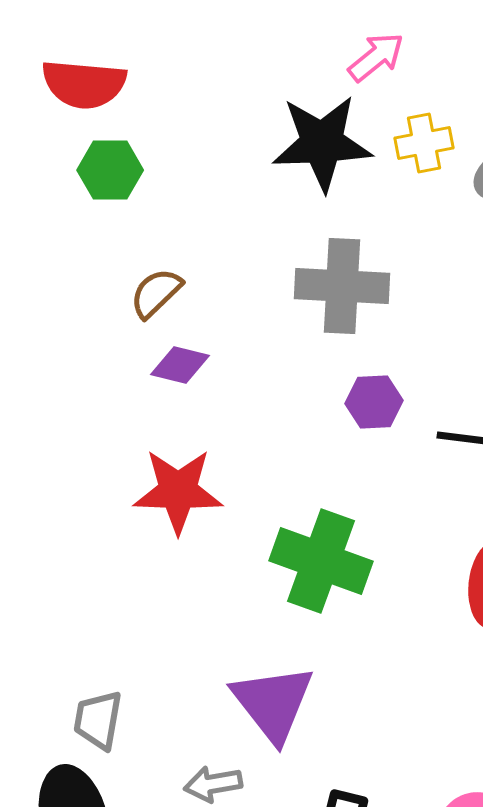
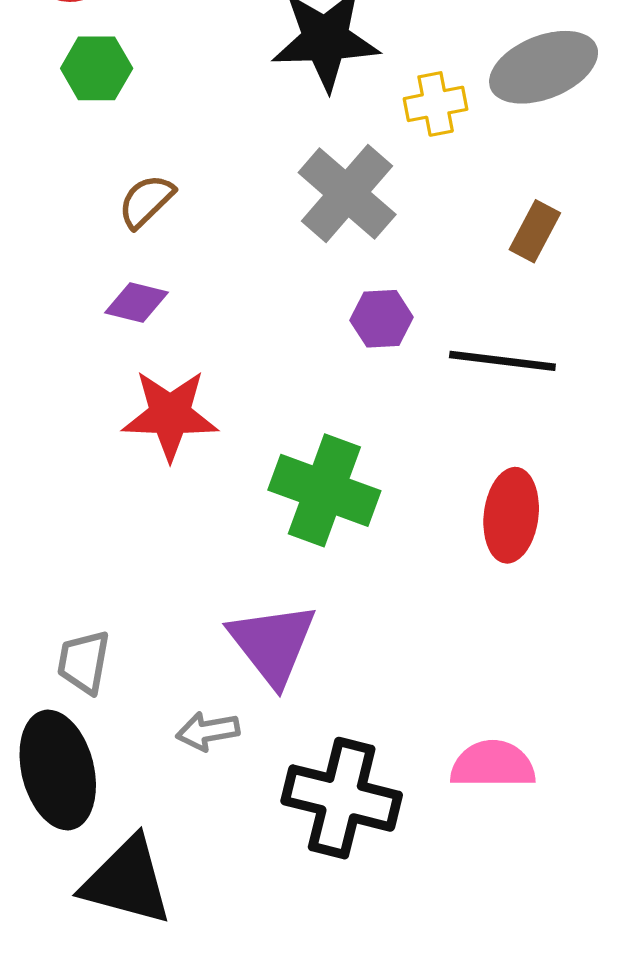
yellow cross: (424, 143) -> (436, 104), moved
gray cross: (342, 286) -> (347, 194), turned 38
purple diamond: (180, 365) -> (137, 303), moved

